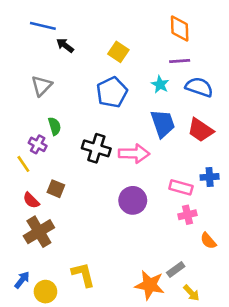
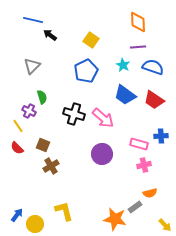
blue trapezoid: (163, 124) -> (125, 95), turned 145
pink arrow: (134, 154) -> (103, 118), turned 40
red semicircle: (31, 200) -> (17, 148), moved
brown cross: (39, 232) -> (51, 166), moved, size x0.7
orange semicircle: (208, 241) -> (150, 193), moved, turned -64
yellow arrow: (191, 293) -> (165, 225), moved

